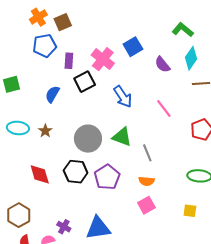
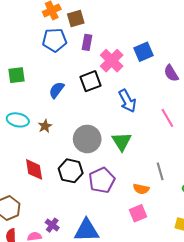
purple rectangle: (69, 61) -> (87, 42), moved
green triangle: (122, 137) -> (122, 141), turned 30
gray line: (147, 153) -> (160, 171), moved

